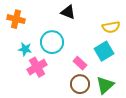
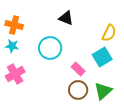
yellow semicircle: (111, 27) -> (109, 33), turned -54
cyan star: (25, 49) -> (12, 46), moved
pink cross: (37, 67) -> (15, 74), moved

